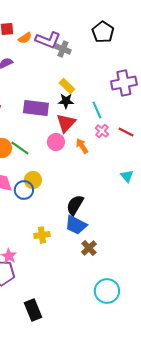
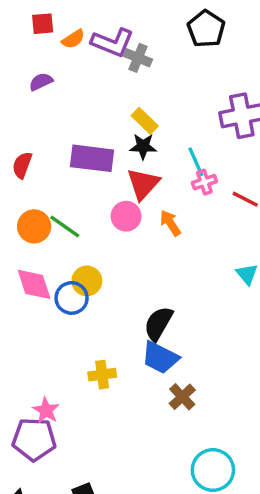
pink cross: (102, 131) -> (204, 182), moved, turned 32

